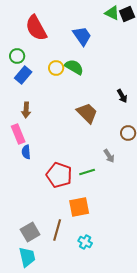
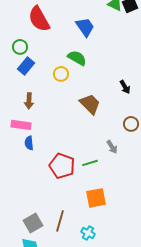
yellow circle: (56, 68) -> (61, 74), moved
pink rectangle: (18, 134) -> (21, 125), turned -60
orange square: (79, 207) -> (96, 198), moved

